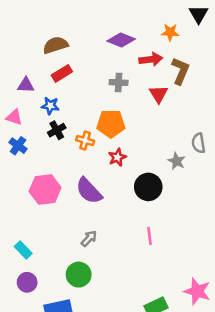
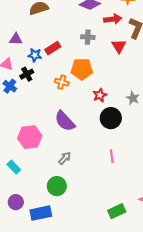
red rectangle: (62, 73) -> (53, 48), moved
black cross: (57, 130) -> (27, 74), moved
red star: (117, 157) -> (100, 95), moved
pink hexagon: (45, 189) -> (30, 137), moved
purple circle: (27, 282) -> (16, 202), moved

